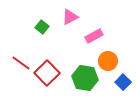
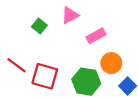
red square: (47, 73) -> (45, 76), turned -30

